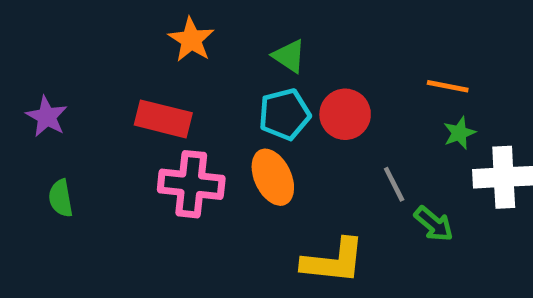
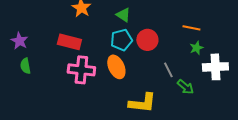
green semicircle: (61, 198) -> (25, 66), moved

